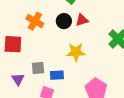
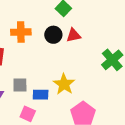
orange cross: (35, 21) -> (21, 32), turned -36
yellow star: (76, 52) -> (64, 84), moved, turned 30

